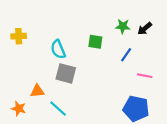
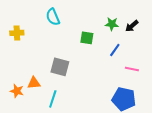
cyan semicircle: (58, 49) -> (53, 17), moved
orange star: (19, 109) -> (17, 91), moved
cyan line: (58, 109) -> (53, 99), turned 66

